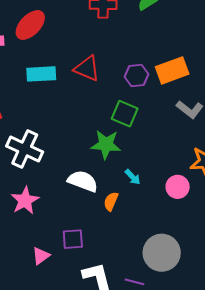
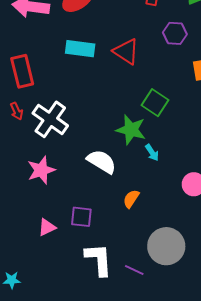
purple hexagon: (136, 76) -> (175, 33), moved
cyan arrow: (133, 177) -> (152, 153), moved
orange semicircle: (111, 201) -> (131, 199), moved

